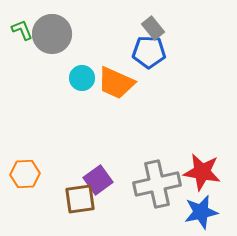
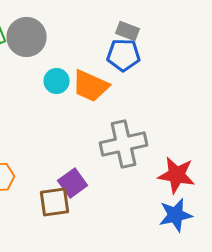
gray rectangle: (153, 28) -> (128, 31), turned -30
gray cross: (157, 184) -> (124, 144), moved

